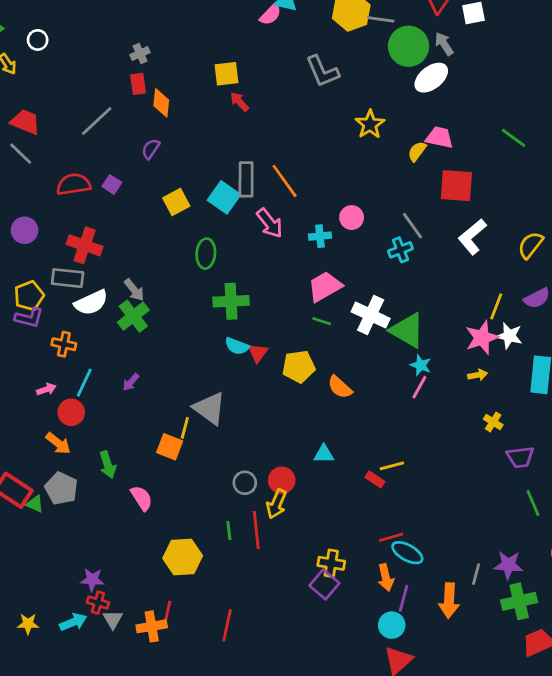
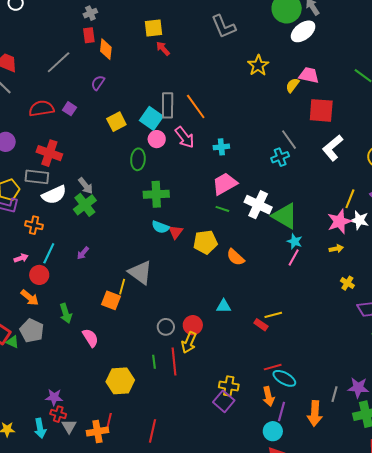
pink circle: (352, 218) -> (157, 139), moved
cyan arrow: (73, 622) -> (40, 428), turned 102

